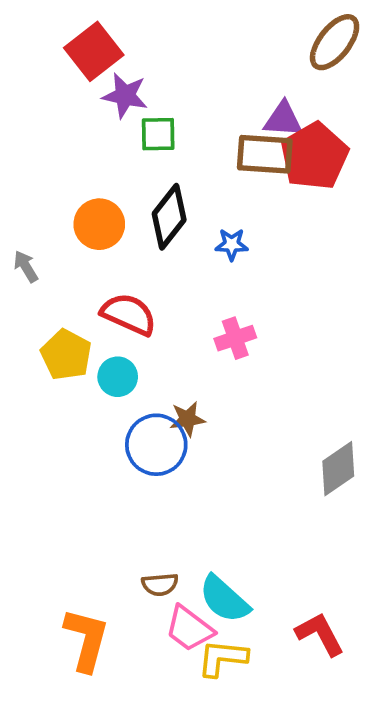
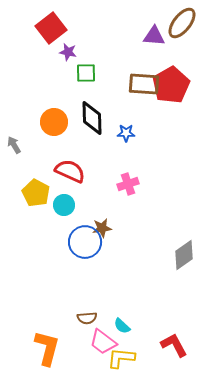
purple star: (125, 95) -> (68, 52), size x0.7
purple triangle: (283, 119) -> (154, 36), moved
black diamond: (169, 217) -> (92, 118), turned -40
cyan semicircle: (224, 599) -> (122, 326), size x0.6

